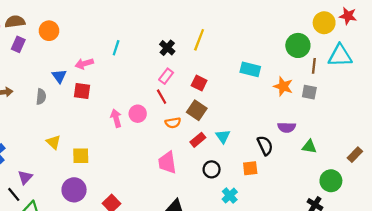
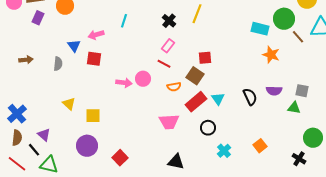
brown line: (314, 66) -> (298, 37), turned -48
cyan rectangle: (250, 69) -> (260, 29), moved
red square: (199, 83) -> (205, 58), moved, turned -32
gray square: (309, 92) -> (302, 91), moved
red line: (162, 97) -> (164, 64), turned -32
pink arrow: (116, 118) -> (124, 83), turned 112
red rectangle: (198, 140) -> (196, 102), size x1.5
black semicircle: (265, 146) -> (250, 97), moved
pink trapezoid: (167, 163) -> (169, 122), turned -85
orange square: (250, 168) -> (260, 146), moved, turned -32
purple triangle: (25, 177) -> (44, 135), turned -32

